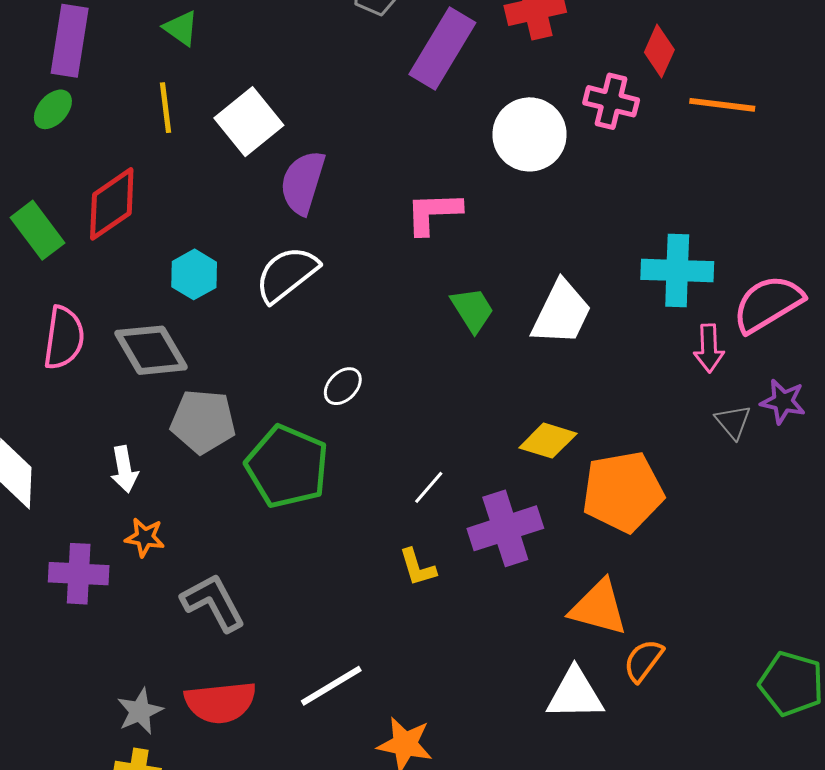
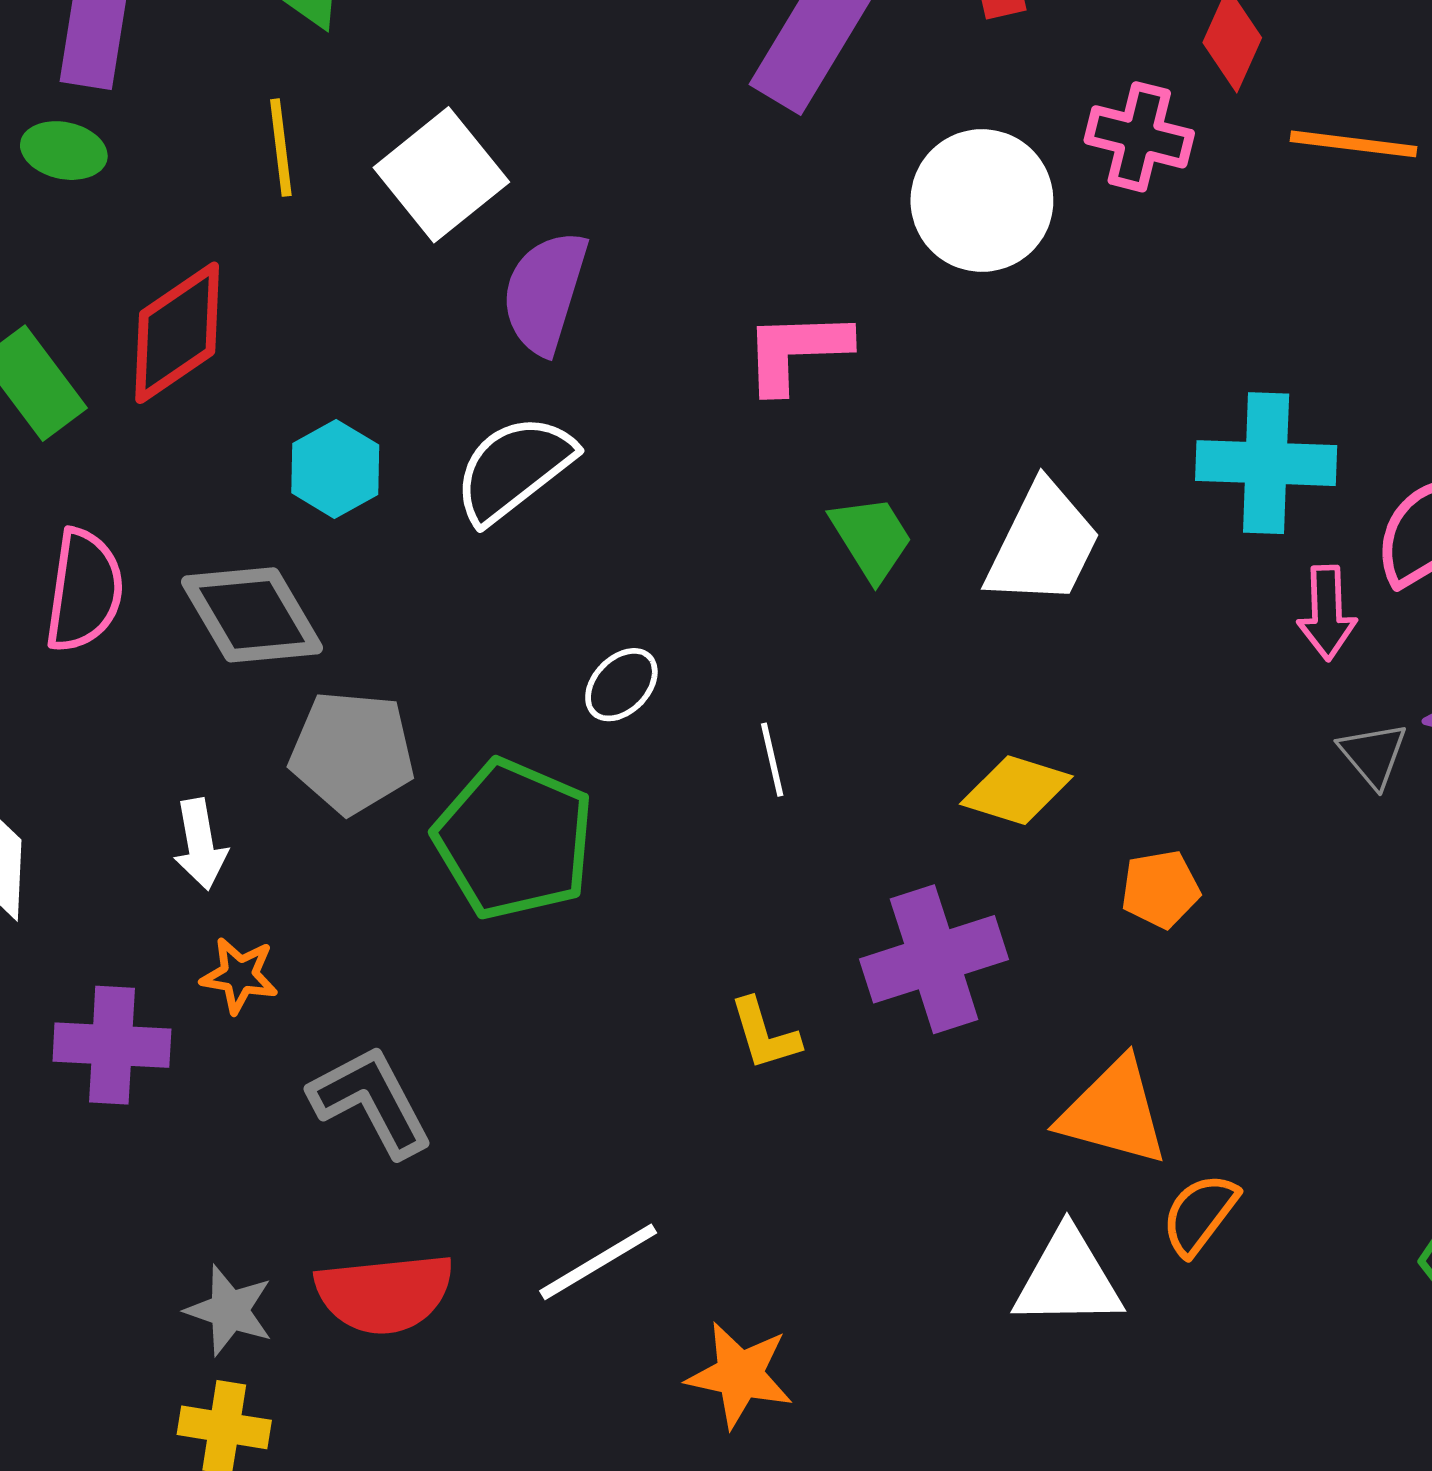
green ellipse: (53, 109) -> (64, 151), turned 60
white line: (429, 487) -> (772, 760), moved, turned -54
orange pentagon: (623, 492) -> (1160, 889), size x0.5
gray star: (140, 711) -> (229, 1310), turned -30

